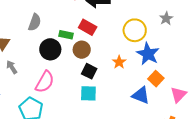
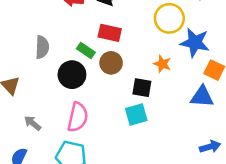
green rectangle: (66, 35) -> (86, 51), turned 40
gray arrow: (12, 67) -> (33, 123), moved
black square: (89, 71) -> (142, 88), moved

